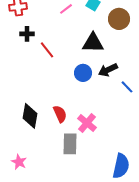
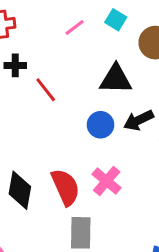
red semicircle: (60, 114) -> (66, 187), size x1.4
pink cross: (87, 123) -> (107, 181), moved

